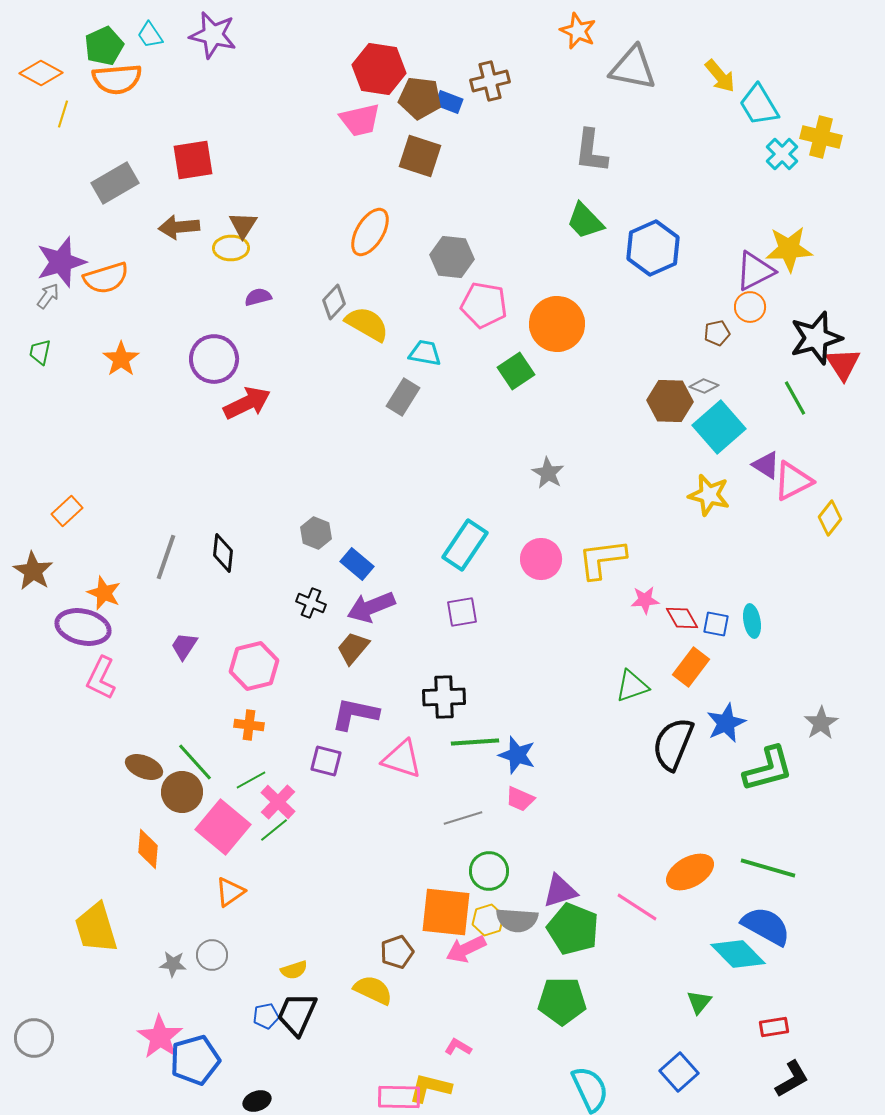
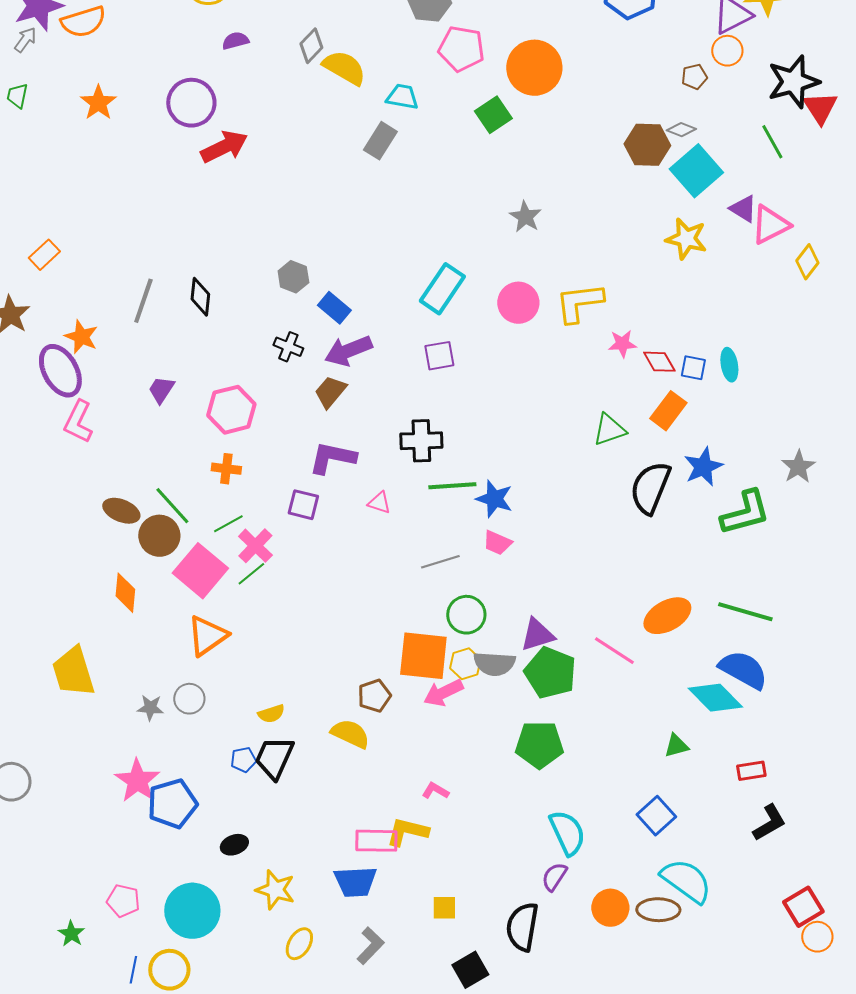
purple ellipse: (83, 627) -> (60, 371), turned 48
pink triangle: (402, 759) -> (379, 503), size x0.6
orange triangle: (230, 892) -> (207, 636), size x1.4
green triangle: (699, 1002) -> (676, 746), turned 36

